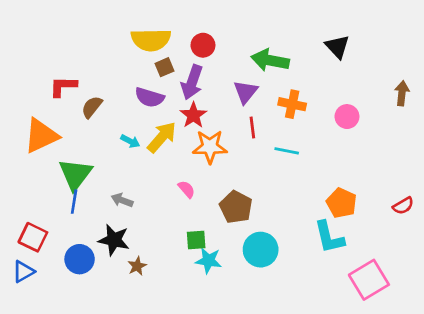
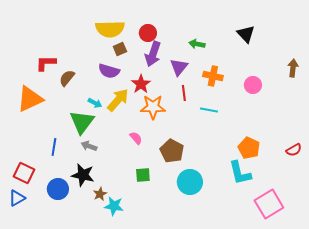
green arrow: (270, 60) -> (197, 44), size x0.6
purple arrow: (192, 82) -> (153, 54), moved
green triangle: (75, 174) -> (82, 122), moved
cyan star: (208, 261) -> (114, 206), moved

